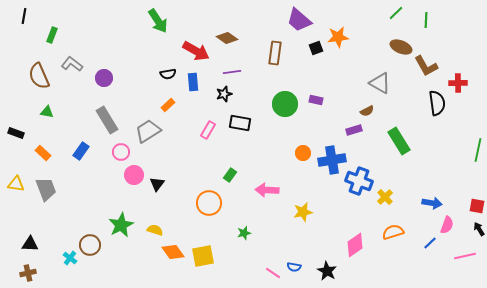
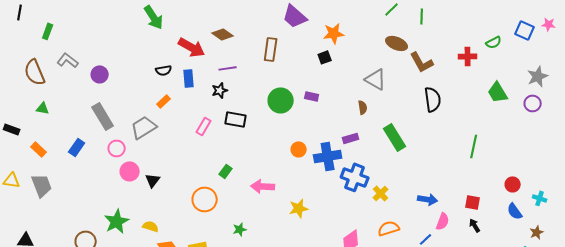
black square: (316, 48) -> (325, 57), moved
red cross: (458, 83) -> (468, 56), moved
brown semicircle: (367, 111) -> (363, 107), turned -72
purple rectangle: (354, 130) -> (351, 138), moved

